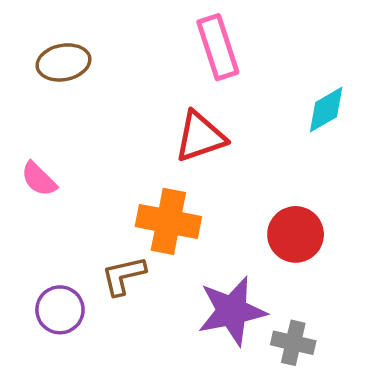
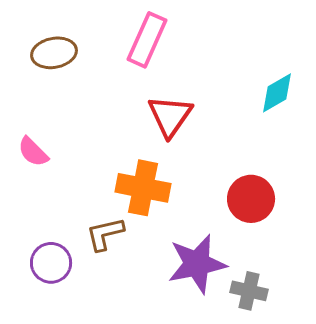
pink rectangle: (218, 47) -> (147, 40), moved, turned 42
red triangle: (200, 137) -> (170, 116), turned -36

